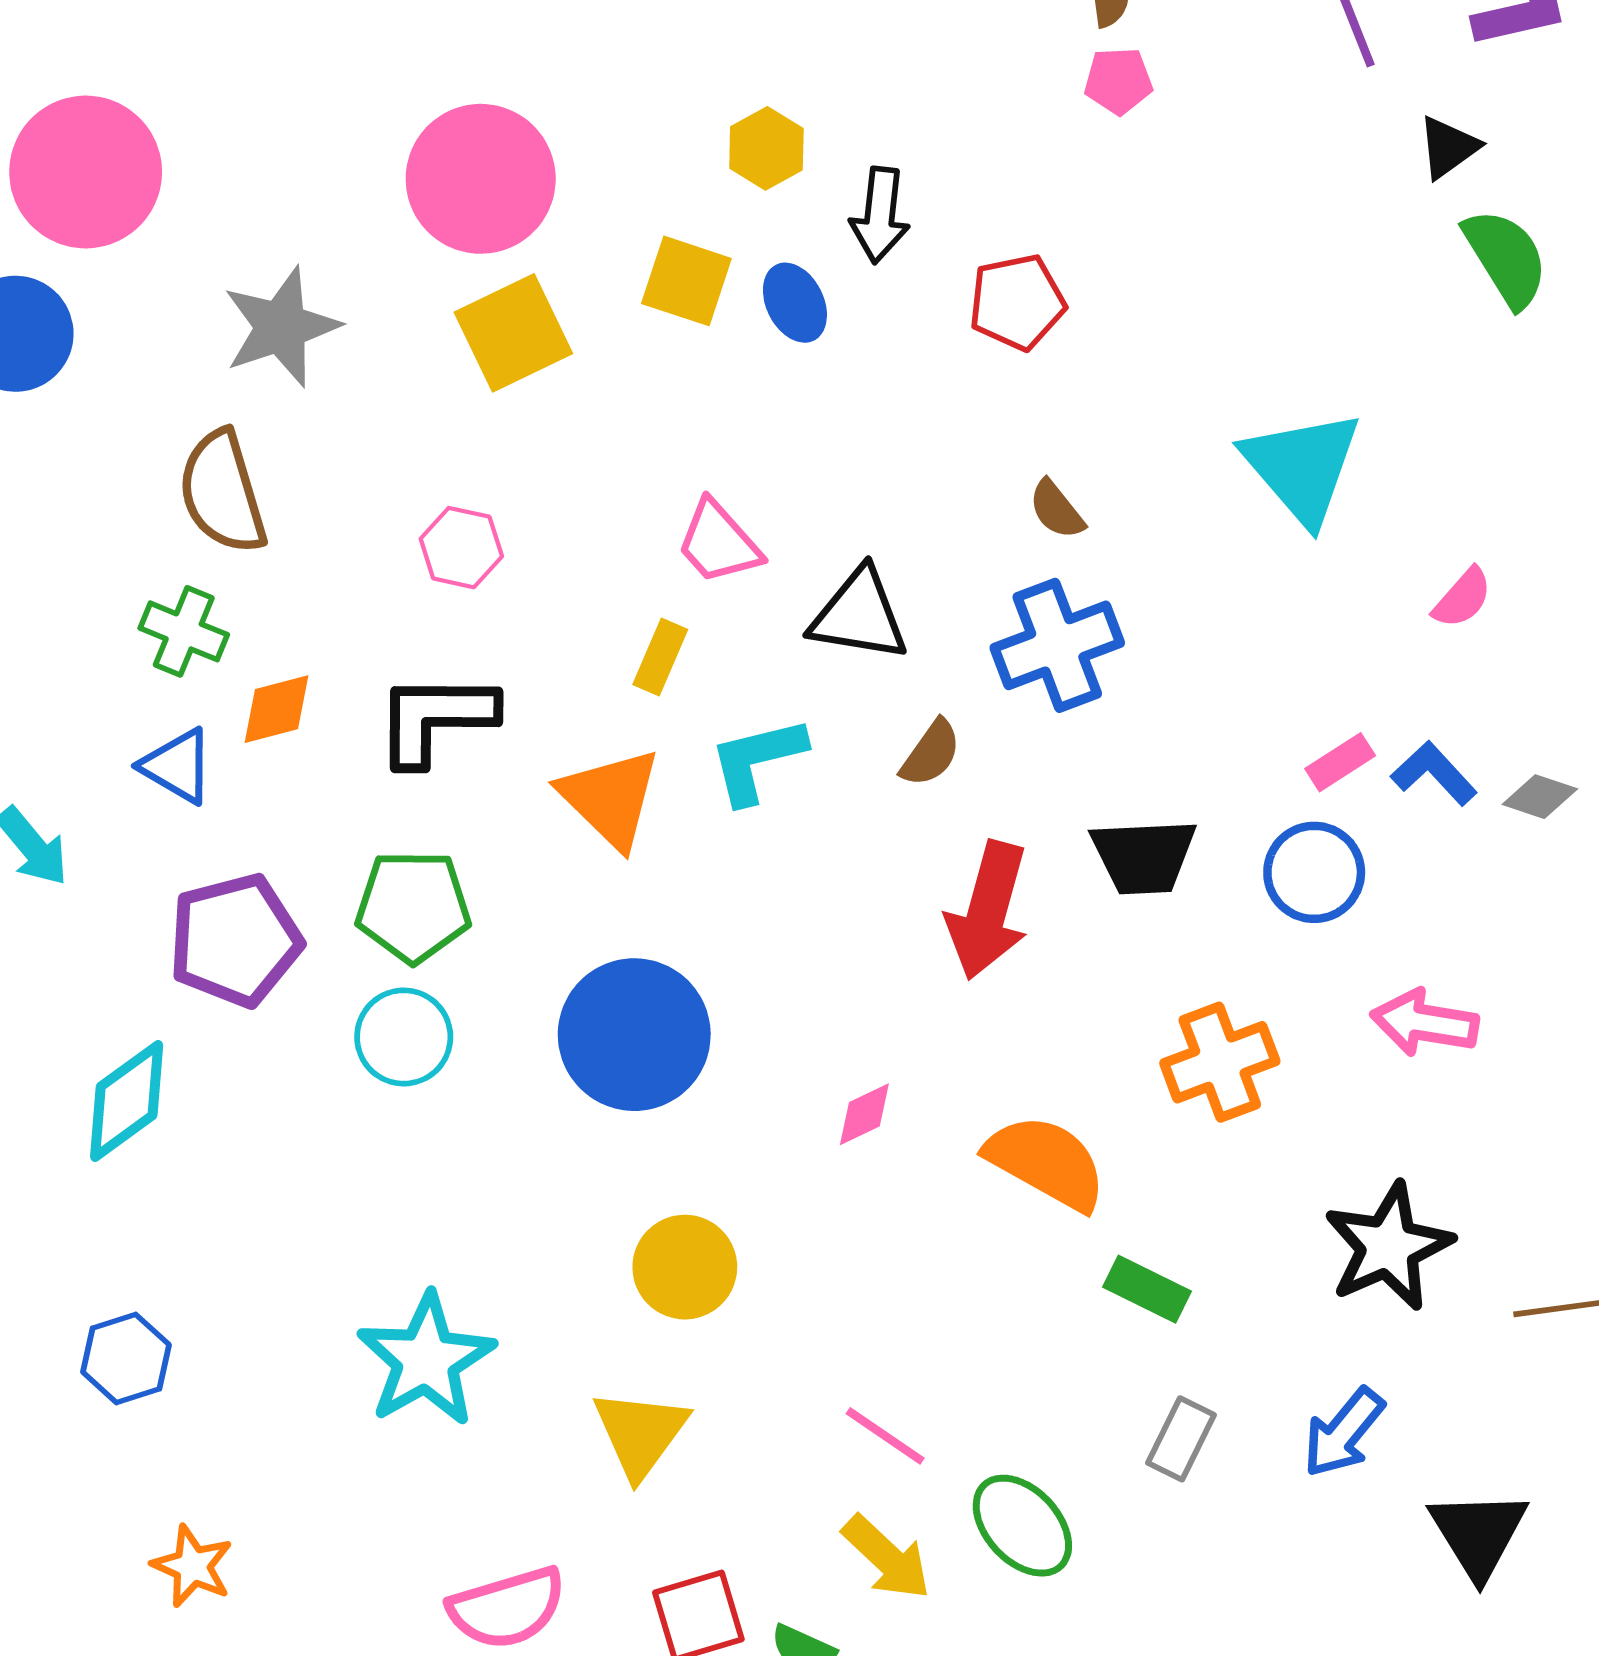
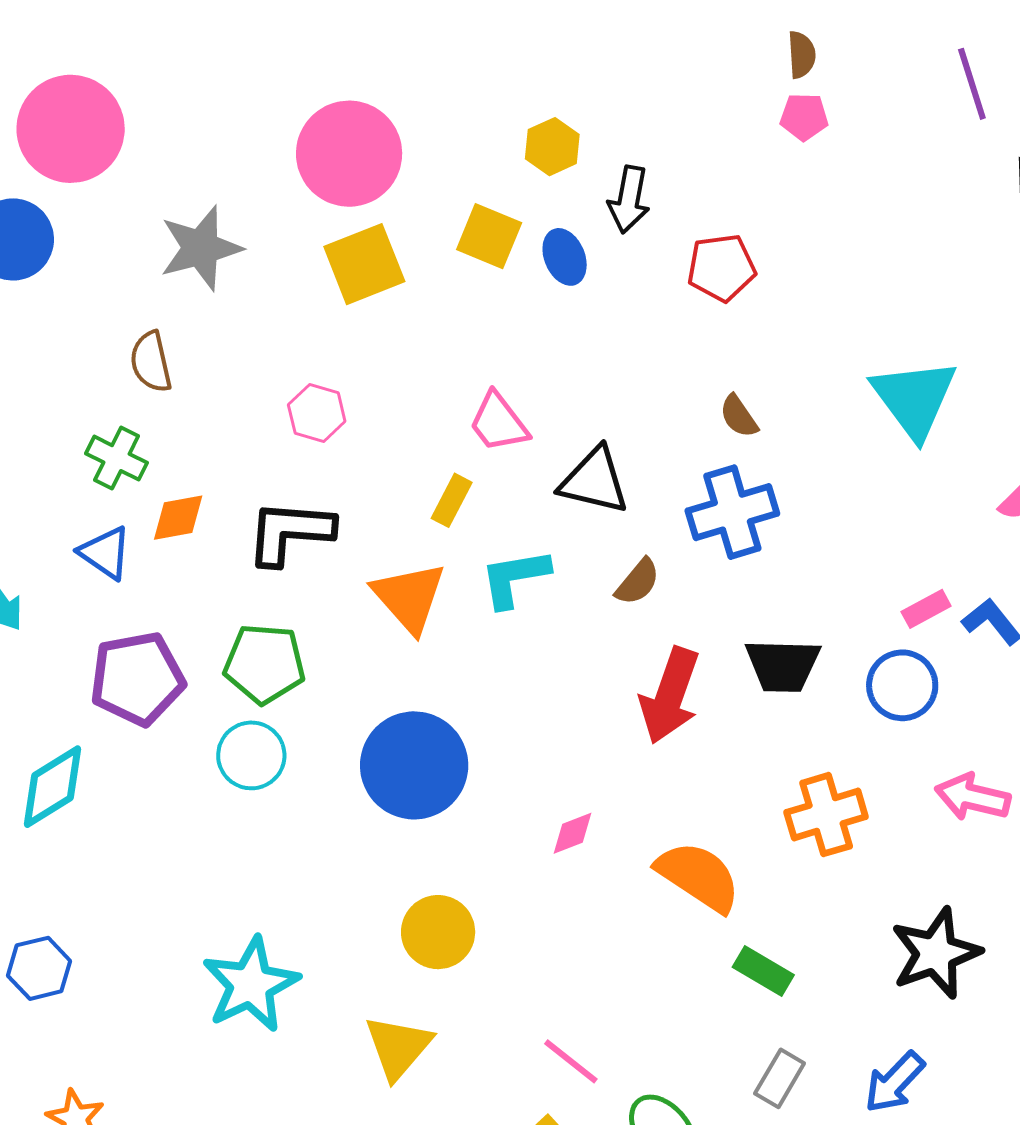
brown semicircle: (222, 492) -> (151, 362), size x0.7

